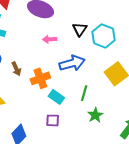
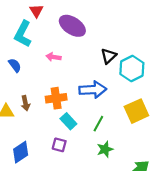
pink arrow: (50, 39) -> (54, 57), moved
brown arrow: (16, 69) -> (25, 103), moved

